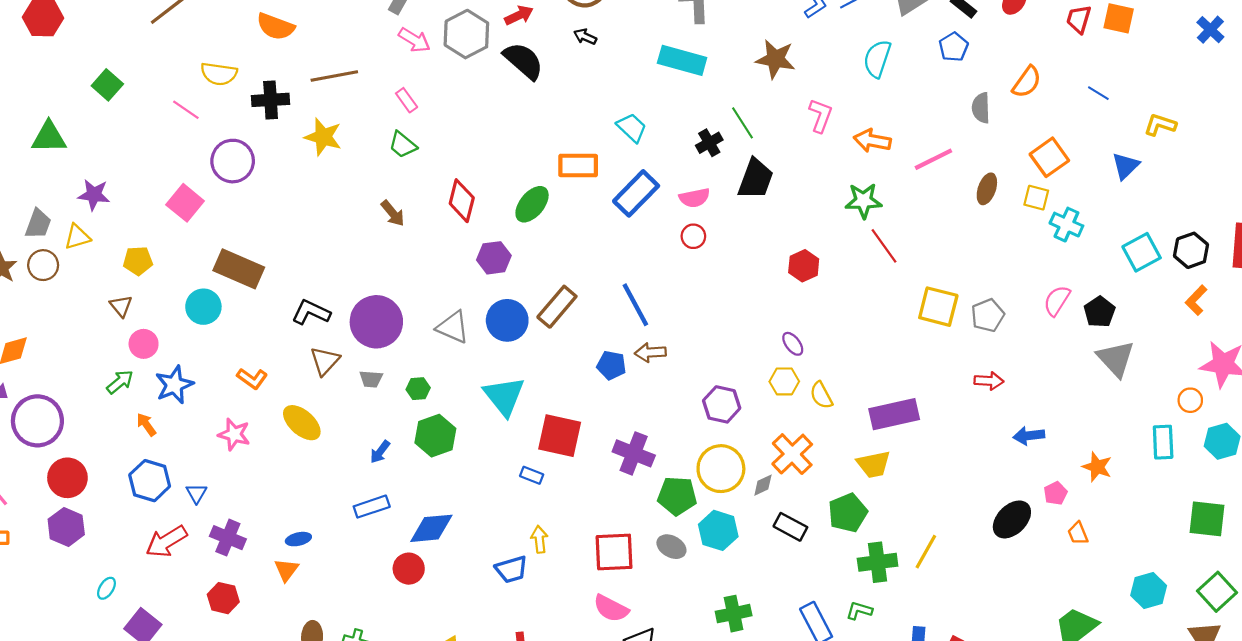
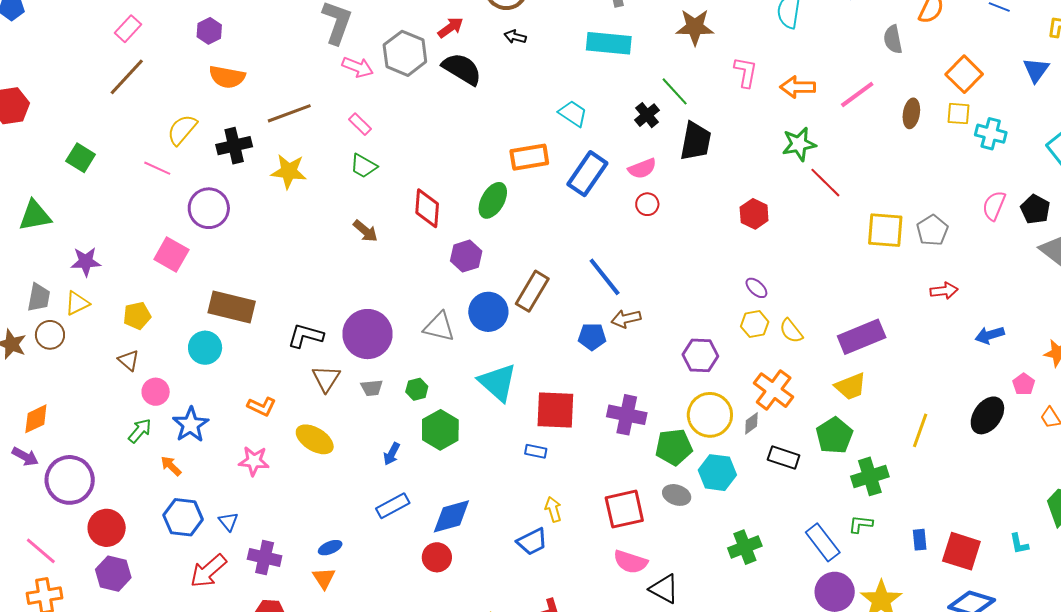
yellow semicircle: (219, 74) -> (182, 130), turned 132
yellow line: (926, 552) -> (920, 430), moved

